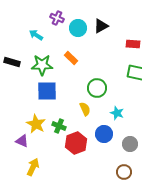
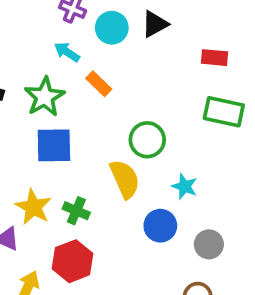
cyan arrow: (36, 35) -> (67, 52), moved
green star: (42, 65) -> (45, 97), turned -30
yellow semicircle: (85, 109) -> (125, 179), size x1.5
red hexagon: (76, 143) -> (73, 261), moved

